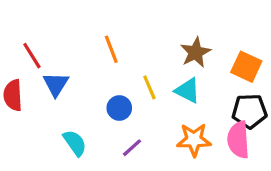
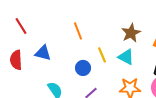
red line: (32, 56) -> (21, 26), moved
blue triangle: (56, 84) -> (43, 53), turned -48

